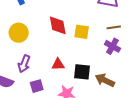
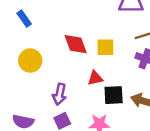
purple arrow: (24, 64) -> (60, 94), moved
red triangle: (58, 64) -> (95, 78), moved

